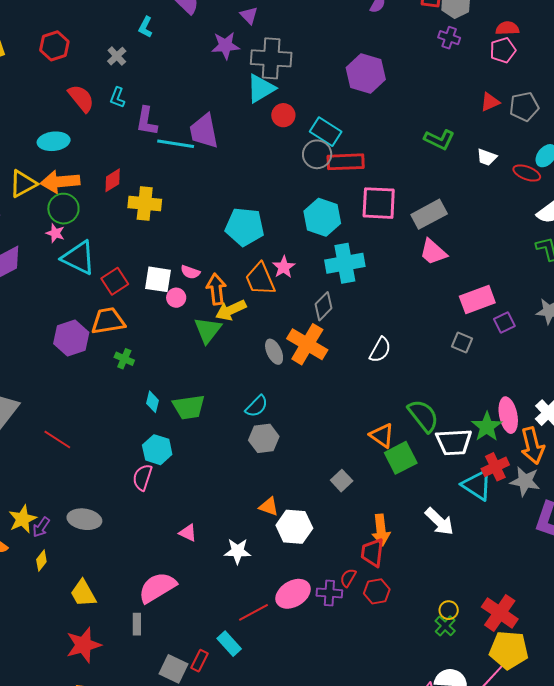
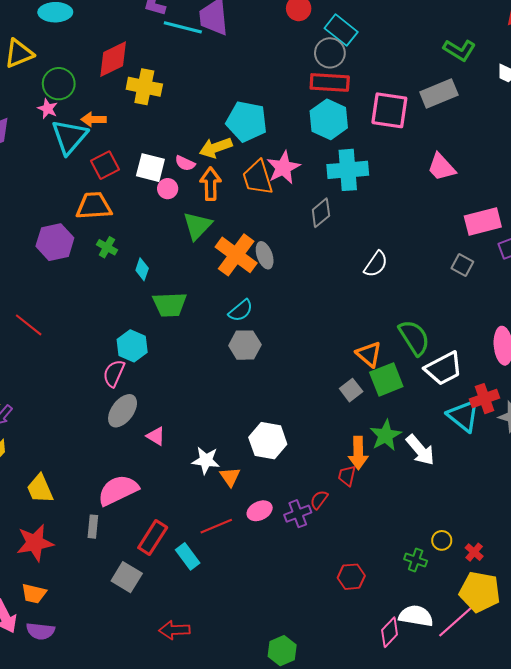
red rectangle: (346, 162) -> (330, 82), moved
red diamond: (113, 180) -> (113, 59), size x1.5
orange arrow: (60, 182) -> (94, 119), moved, size x0.6
gray rectangle: (429, 214) -> (439, 94), moved
cyan triangle: (79, 258) -> (69, 137), turned 39
pink star: (284, 267) -> (283, 168), size x1.4
yellow arrow: (231, 310) -> (216, 148), moved
purple hexagon: (71, 338) -> (55, 242), moved
orange cross: (307, 344) -> (236, 255), moved
cyan diamond: (153, 402) -> (142, 269), moved
green star: (487, 427) -> (386, 435), moved
white trapezoid: (454, 442) -> (444, 368), turned -30
gray square: (342, 481) -> (351, 390), moved
orange triangle: (269, 507) -> (230, 477), moved, turned 30
gray ellipse: (84, 519) -> (123, 411), moved, turned -68
red trapezoid: (372, 553) -> (347, 476), size x0.7
red hexagon: (377, 591) -> (351, 577), moved
purple cross: (329, 593) -> (298, 514), turned -30
pink ellipse: (293, 594) -> (260, 511), size x0.7
yellow circle: (449, 610) -> (442, 540), moved
red cross: (500, 613) -> (474, 552), size x0.5
green cross: (445, 626) -> (416, 560), turned -30
red rectangle: (200, 661) -> (153, 538), moved, size x1.5

